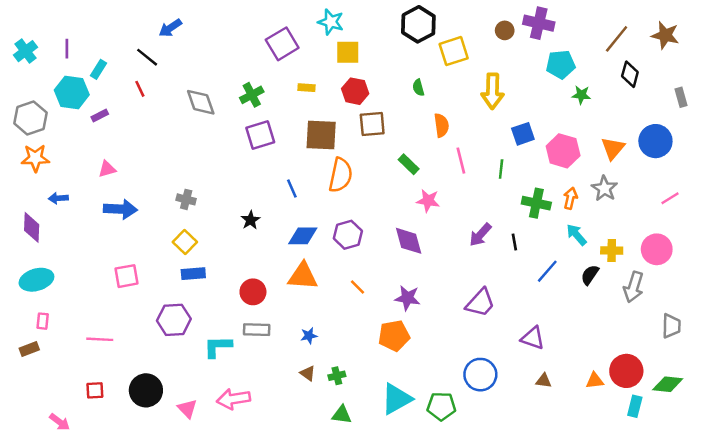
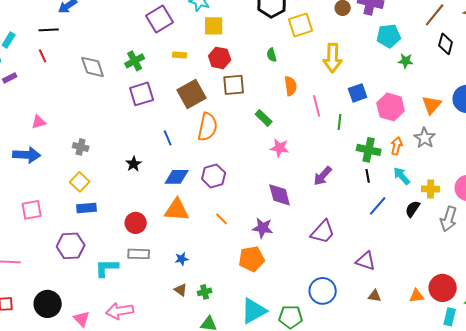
black line: (147, 57) -> (49, 30), turned -42
brown square: (321, 135) -> (192, 94), turned -32
pink line: (461, 161) -> (317, 106), moved
pink triangle: (107, 169) -> (39, 122), moved
purple diamond: (409, 241) -> (280, 195), moved
black line: (514, 242) -> (368, 176), moved

